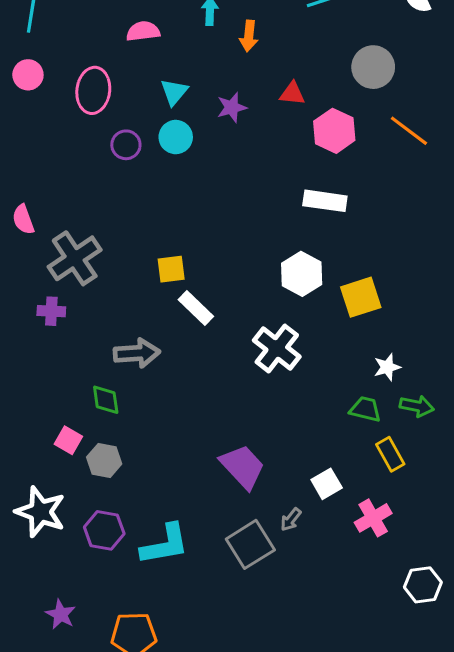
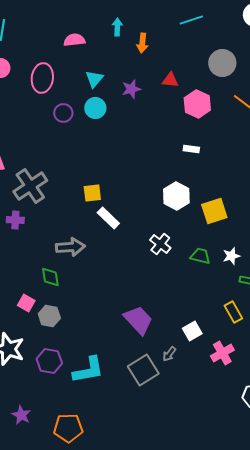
white rectangle: (325, 201) -> (191, 149), size x0.6
white cross: (277, 348) -> (160, 244), size x0.7
green trapezoid: (365, 409) -> (200, 256), moved

